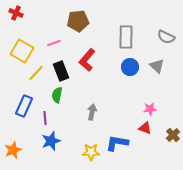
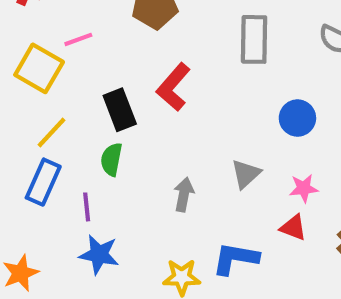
pink line: (54, 43) -> (78, 39), moved
gray triangle: (157, 66) -> (246, 174), moved, turned 35
blue circle: (130, 67) -> (297, 118), moved
yellow line: (36, 73) -> (51, 132), moved
blue star: (51, 141) -> (99, 254), turned 30

